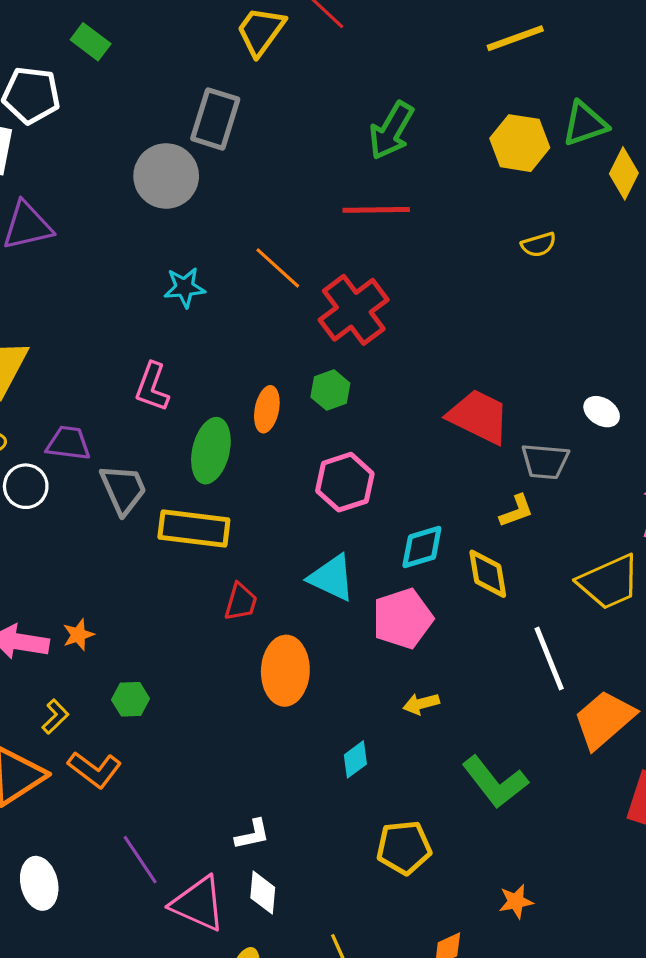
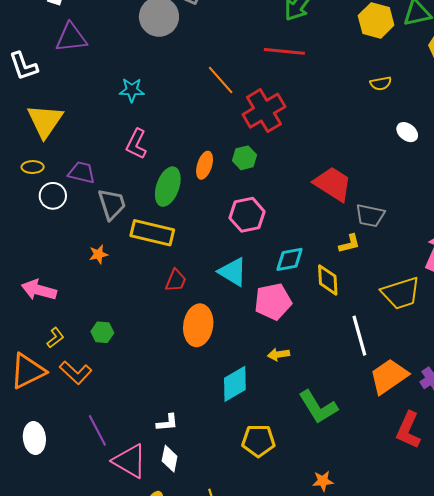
cyan star: (185, 287) -> (132, 90), moved
white ellipse: (602, 412) -> (407, 132), moved
orange star: (78, 635) -> (98, 254), moved
cyan diamond: (355, 759) -> (235, 384), size x1.6

